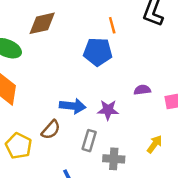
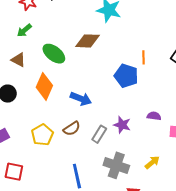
blue arrow: (73, 106) -> (81, 99), moved
gray rectangle: (89, 141) -> (99, 134), moved
gray cross: (114, 159) -> (116, 165), size x1.4

